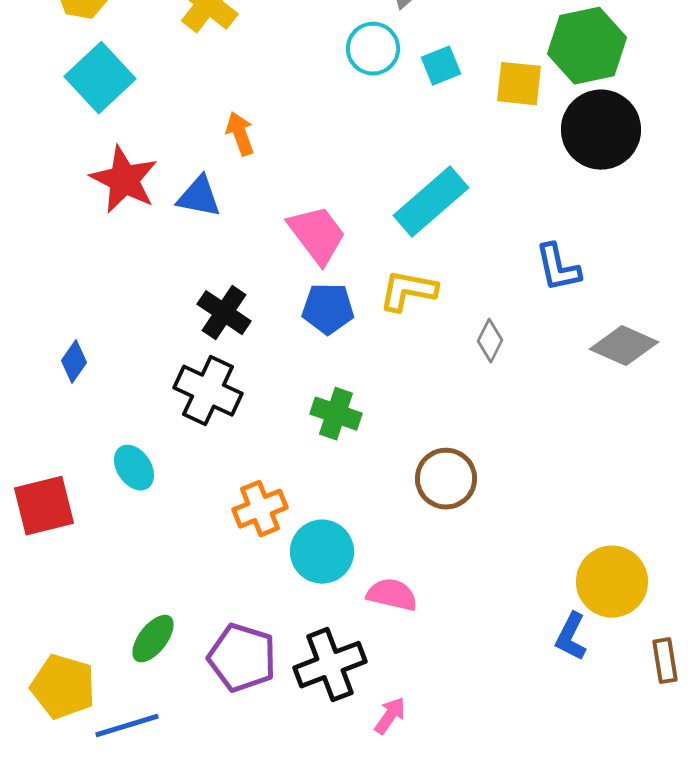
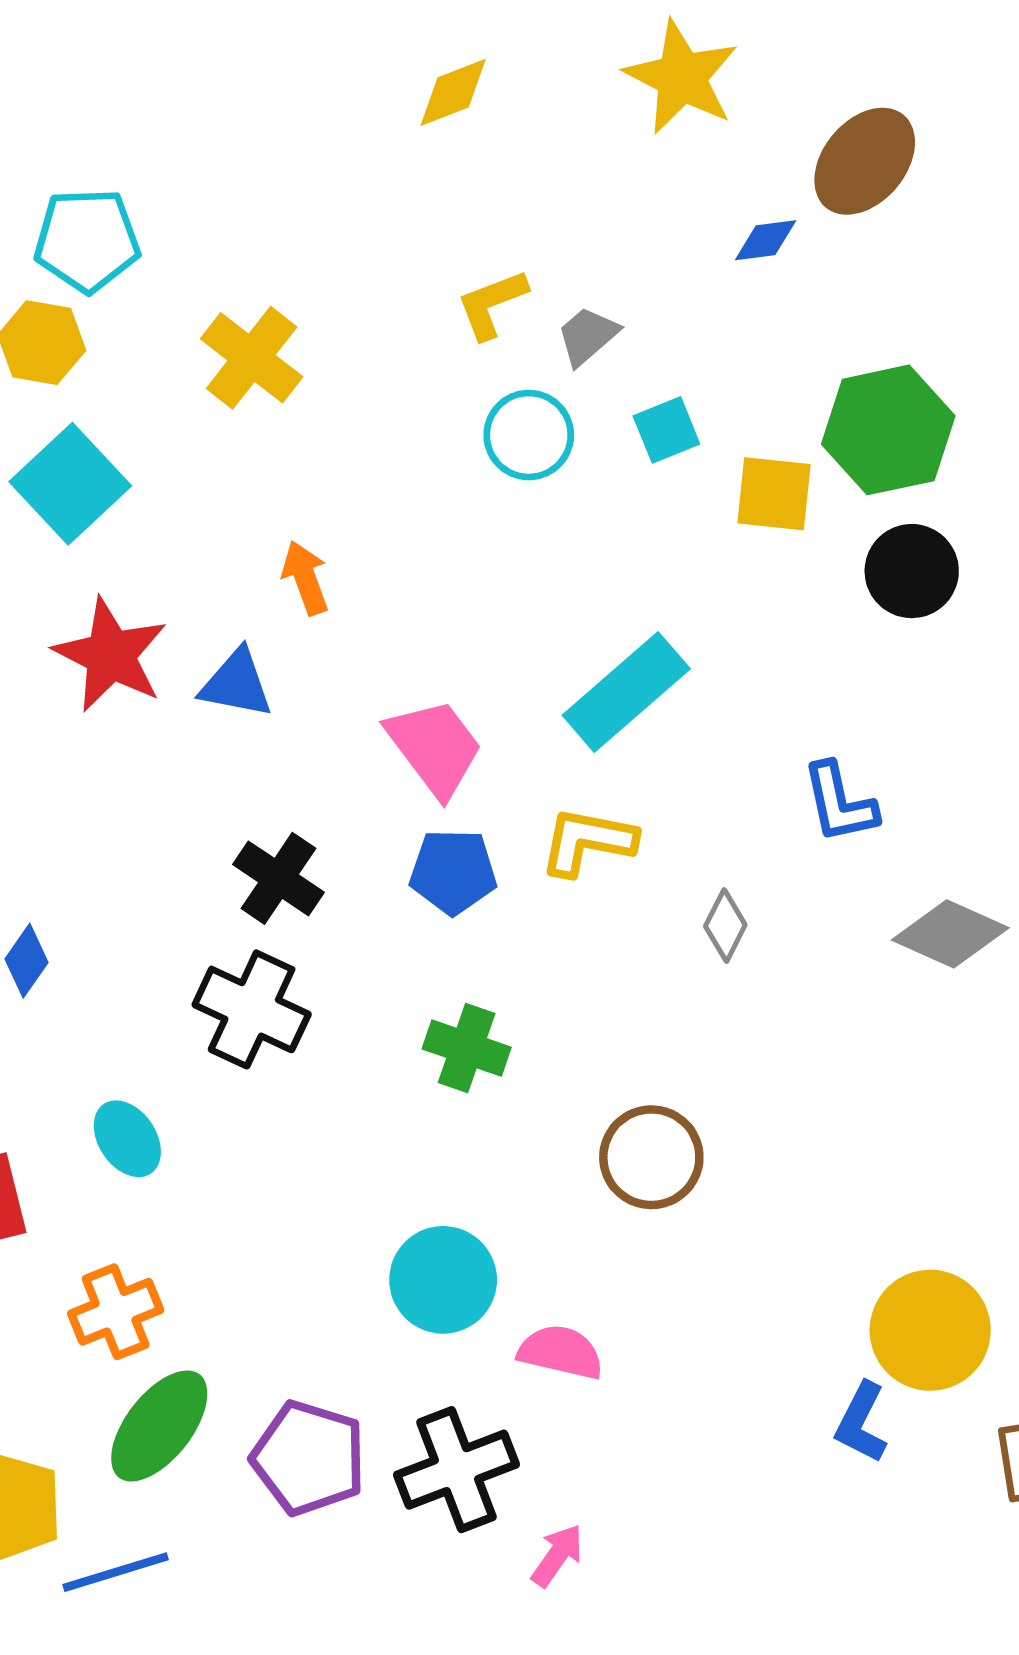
cyan square: (441, 66) -> (666, 430), moved
black circle: (601, 130) -> (912, 571), size x0.7
orange cross: (260, 509) -> (116, 1312), moved
green ellipse: (153, 639) -> (159, 1426), size x1.4

